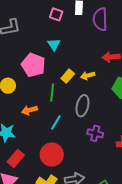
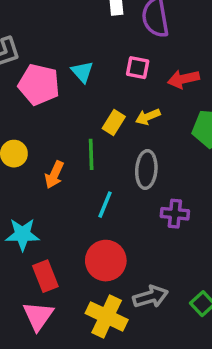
pink square: (56, 14) -> (138, 68), moved
pink pentagon: (33, 65) -> (39, 84), moved
orange arrow: (30, 110) -> (54, 175), moved, turned -42
red rectangle: (16, 158) -> (45, 276), turned -54

